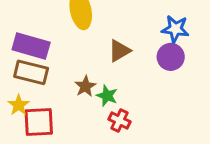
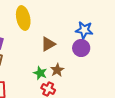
brown star: (85, 86) -> (57, 70), moved

